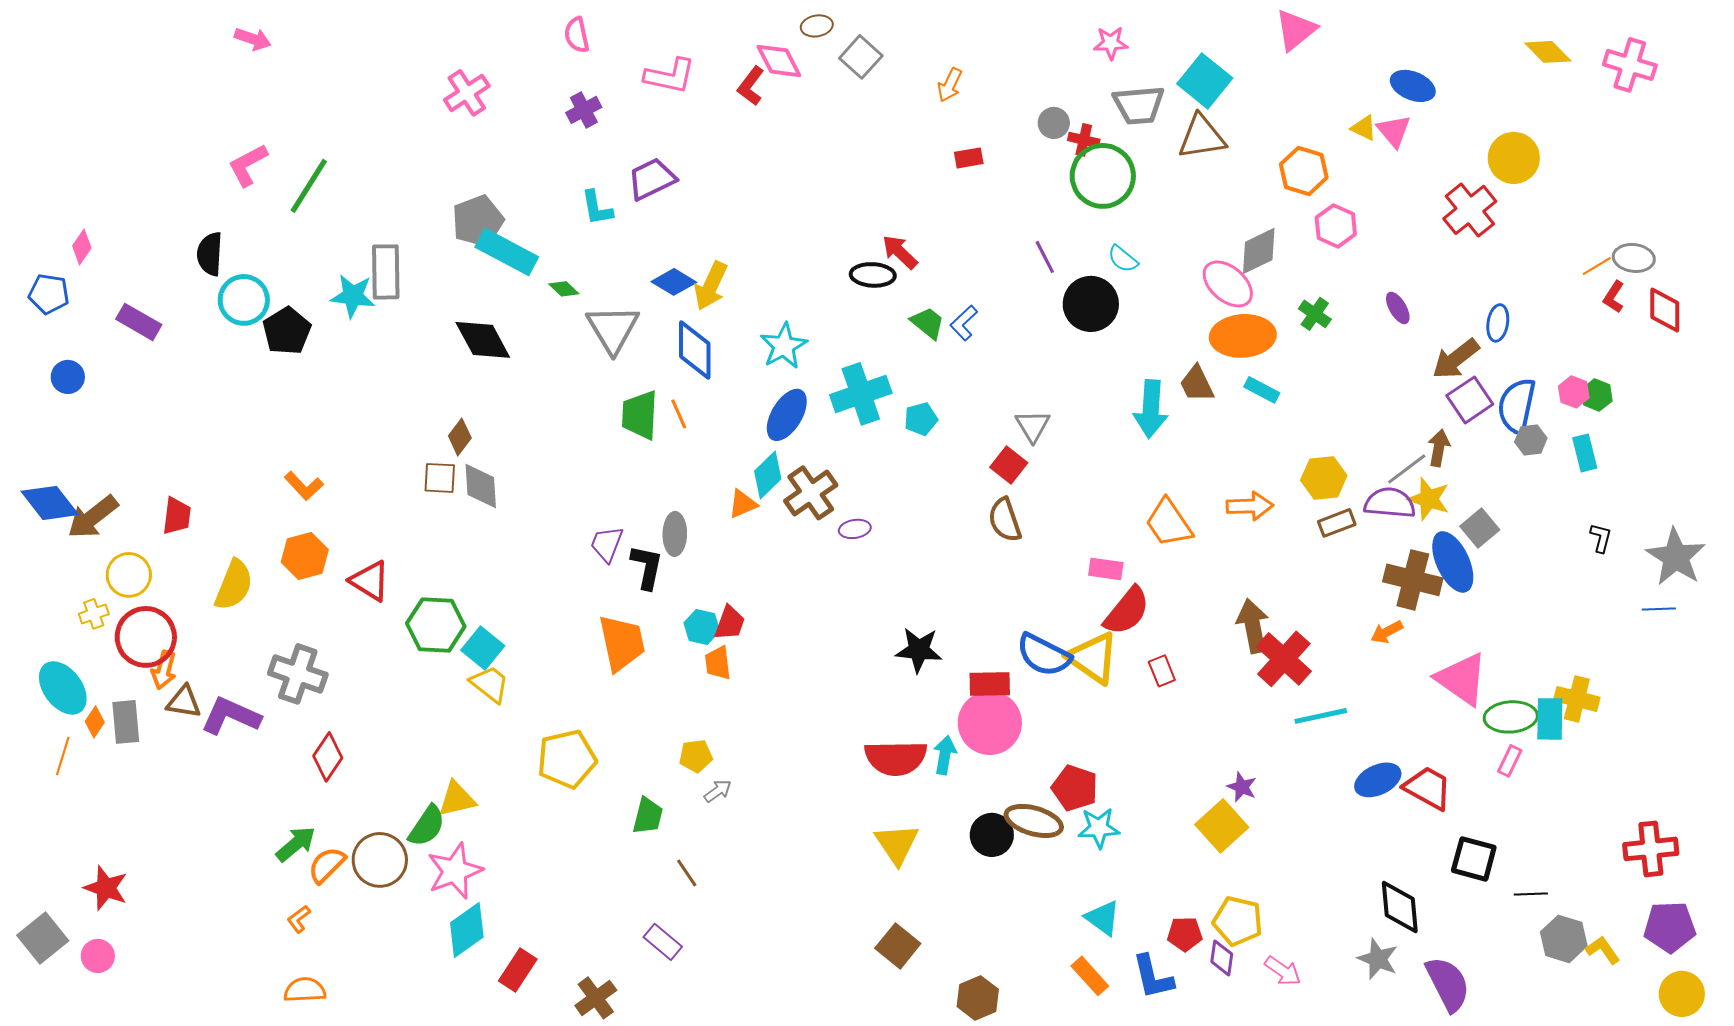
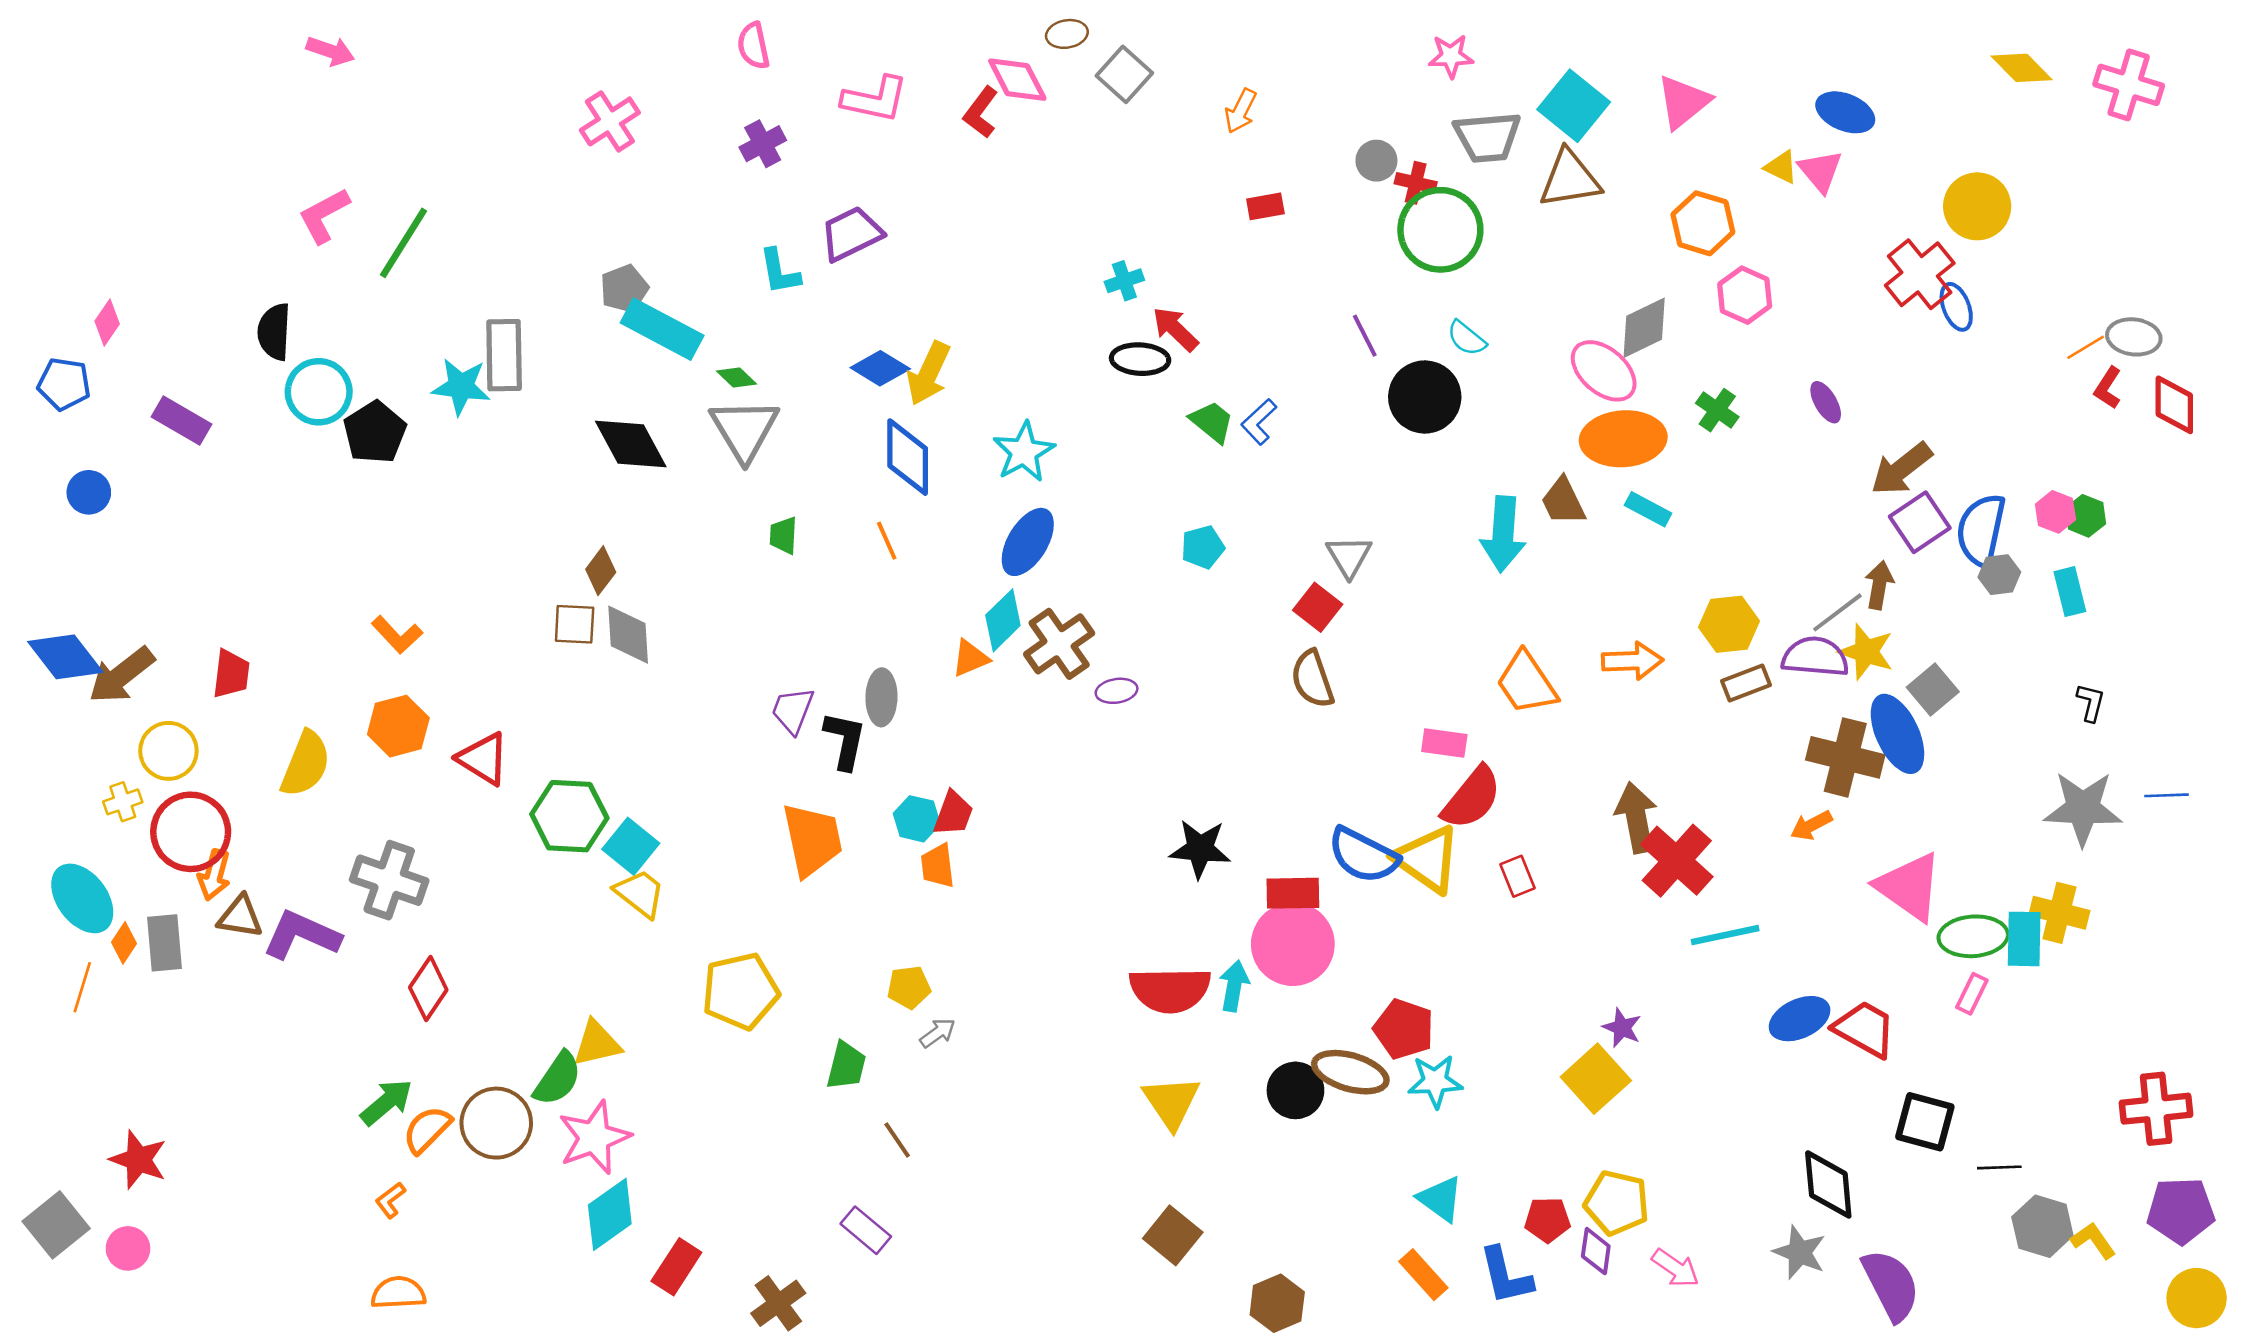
pink triangle: (1296, 30) -> (1683, 102), moved
gray pentagon: (478, 221) -> (624, 289), size x0.7
blue ellipse: (1498, 323) -> (1956, 307), moved, turned -30
gray triangle: (613, 329) -> (744, 430), moved
cyan cross: (861, 394) -> (1124, 281), moved, size x0.5
green trapezoid: (640, 415) -> (784, 535), moved, size x0.6
gray star: (1676, 557) -> (2083, 808), moved, turned -30

